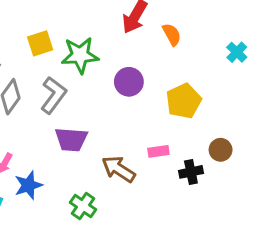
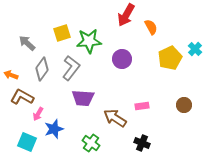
cyan cross: (237, 52) -> (195, 49), moved
yellow pentagon: (184, 101) -> (170, 58), moved
black cross: (191, 172) -> (142, 143), moved, turned 35

